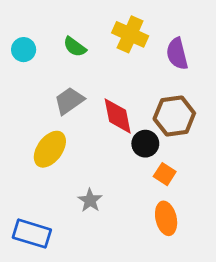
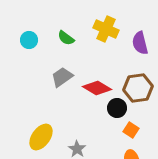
red diamond: (118, 116) -> (97, 88), turned -48
yellow ellipse: (50, 149) -> (41, 137), moved

